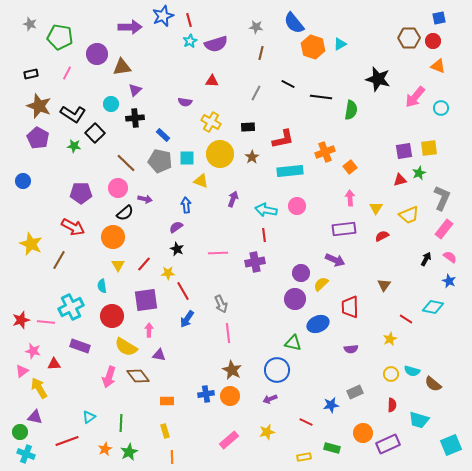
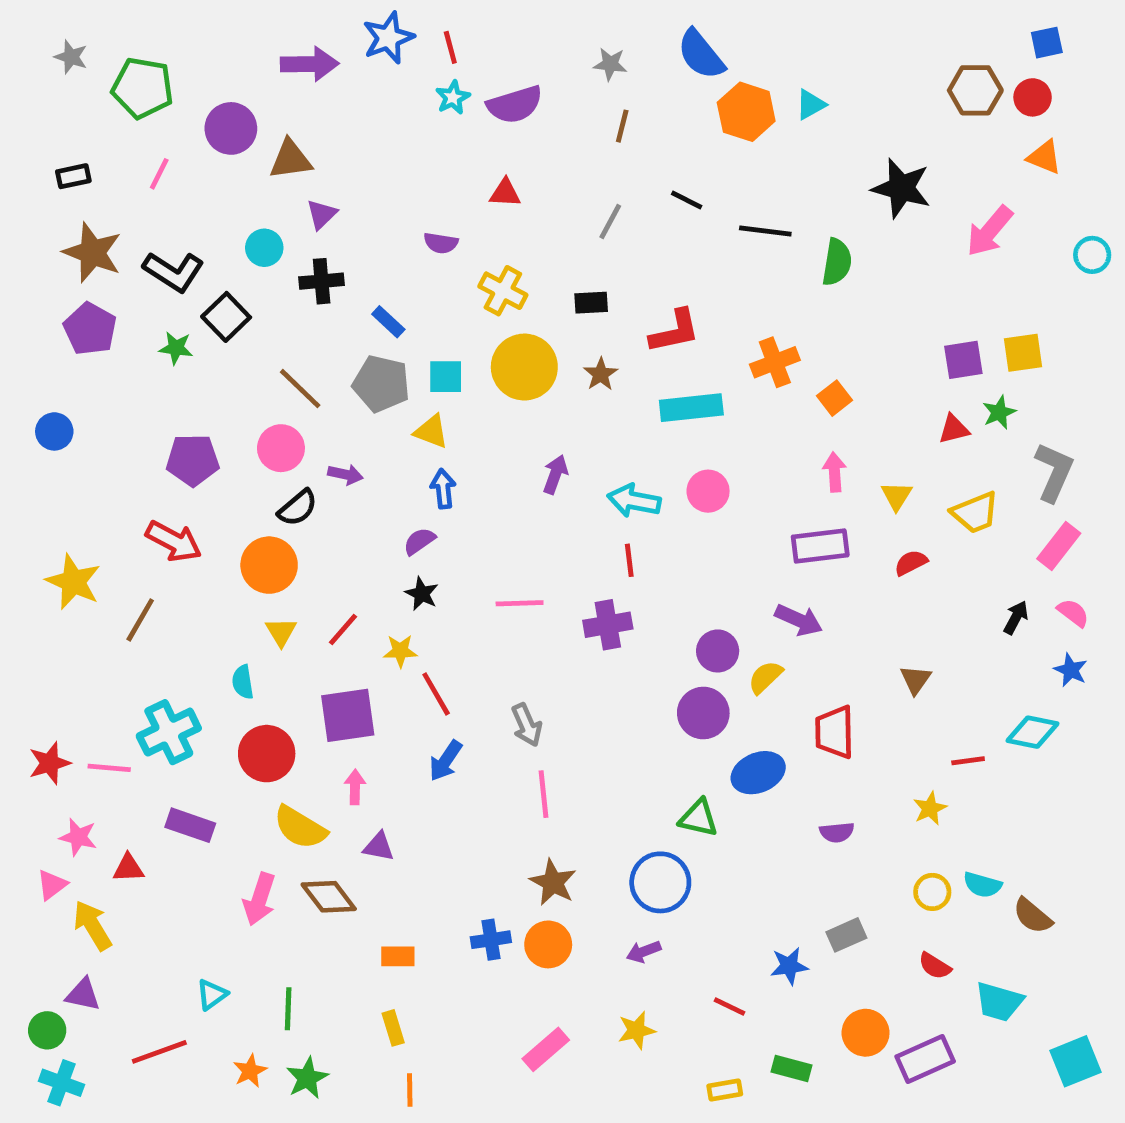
cyan circle: (441, 108) -> (1092, 255), moved
yellow triangle: (201, 181) -> (431, 431), moved
red line: (406, 319) -> (968, 761), turned -40
red semicircle: (392, 405) -> (935, 966), turned 120

